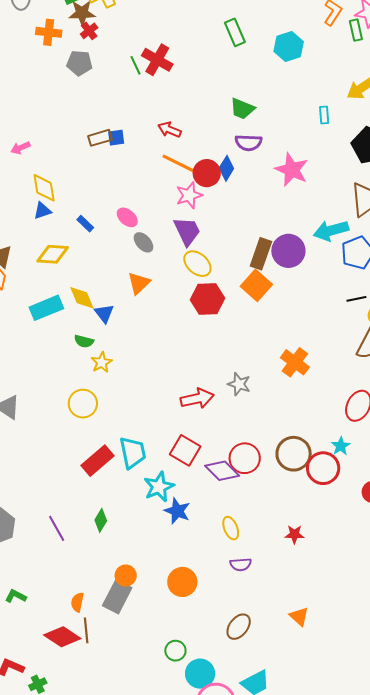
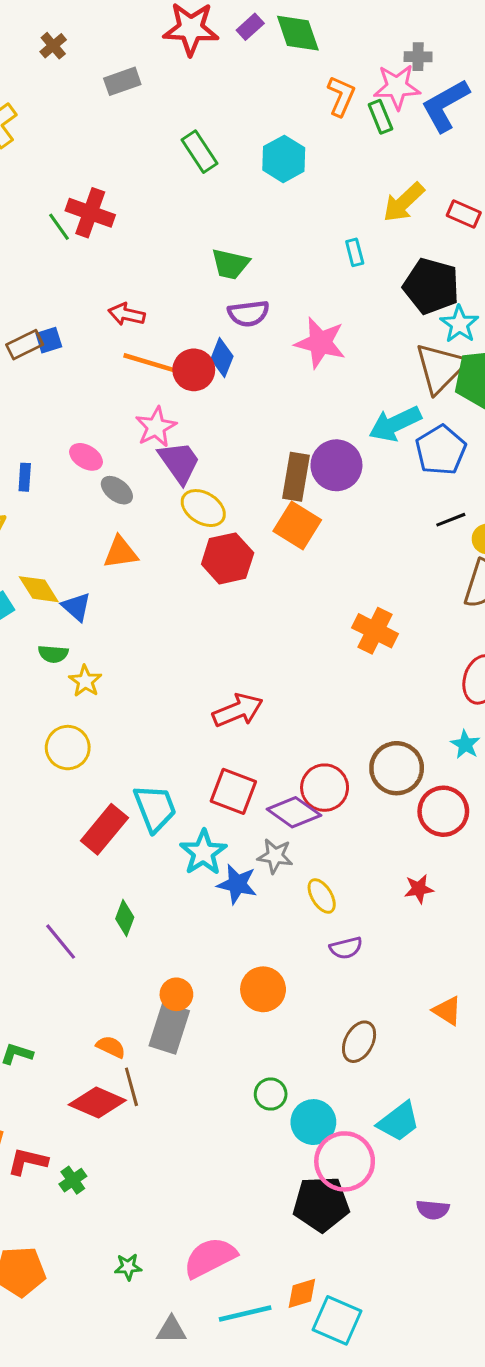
pink star: (189, 195) -> (156, 427), moved
blue rectangle: (85, 224) -> (25, 477), turned 60
orange triangle: (139, 283) -> (120, 552), turned 45
gray star: (239, 384) -> (275, 856), moved
red circle: (323, 468) -> (443, 811), moved
orange semicircle: (77, 602) -> (111, 1047), turned 114

